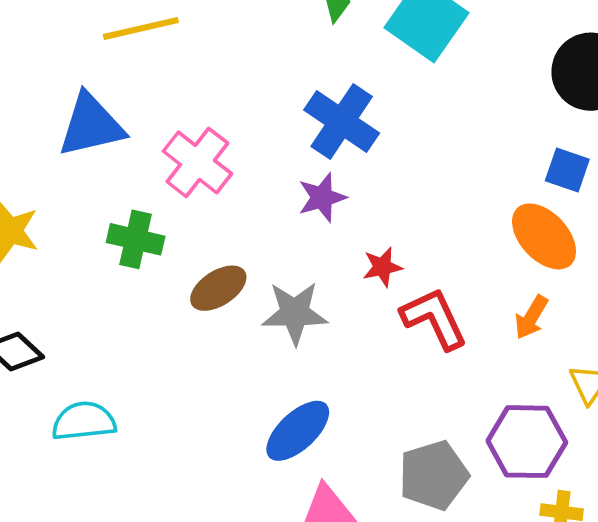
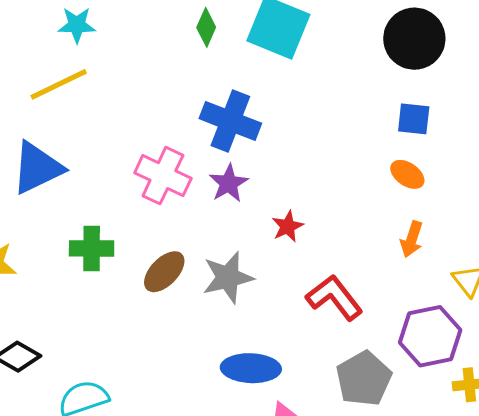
pink cross: (197, 162) -> (163, 176), moved
orange ellipse: (544, 236) -> (407, 174), size x0.6
red L-shape: (434, 319) -> (334, 297), moved
blue ellipse: (298, 431) -> (251, 368), turned 58

